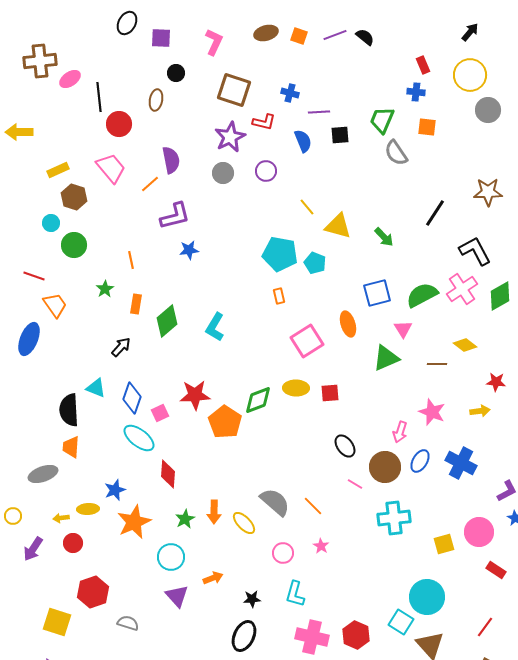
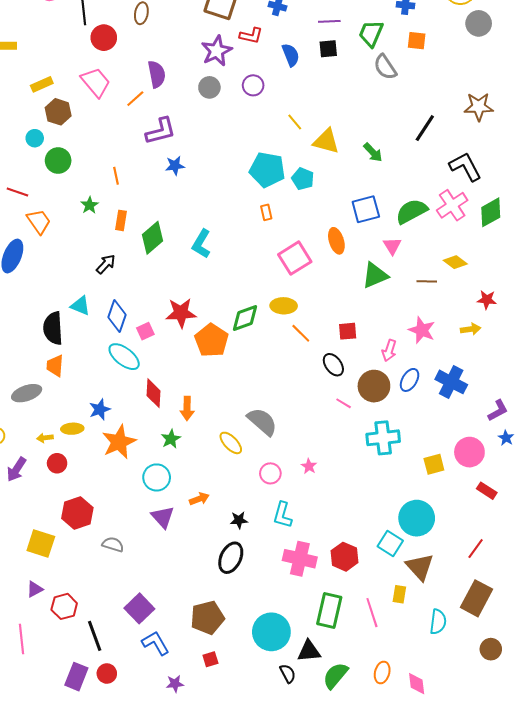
purple line: (319, 112) -> (329, 21), moved
red square: (330, 393) -> (348, 331), moved
orange line: (313, 506) -> (301, 333), moved
orange arrow: (214, 512) -> (187, 408), moved

